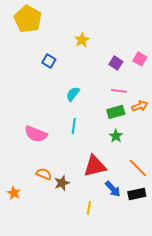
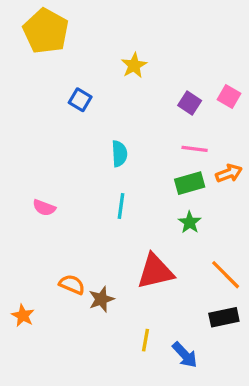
cyan semicircle: (73, 94) -> (119, 154), turned 140
pink semicircle: (36, 134) -> (44, 208), moved, size x0.6
blue arrow: (113, 189) -> (185, 355), moved

